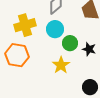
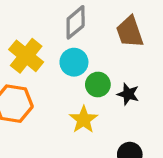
yellow cross: (25, 25) -> (26, 56), turned -35

